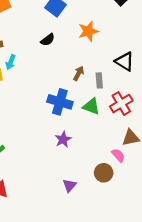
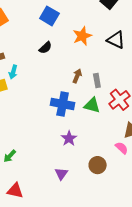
black triangle: (125, 62) -> (116, 40), moved
brown circle: (104, 173) -> (98, 165), moved
purple triangle: (70, 185) -> (61, 174), moved

